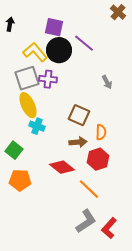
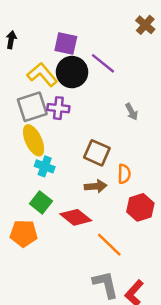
green square: (14, 150) -> (41, 202), moved
red hexagon: (98, 159) -> (140, 207), moved
gray L-shape: (86, 221) -> (106, 284), turned -70

